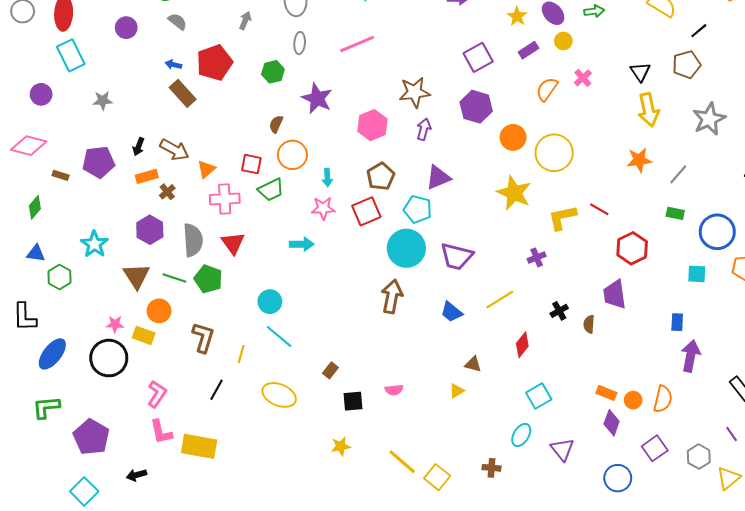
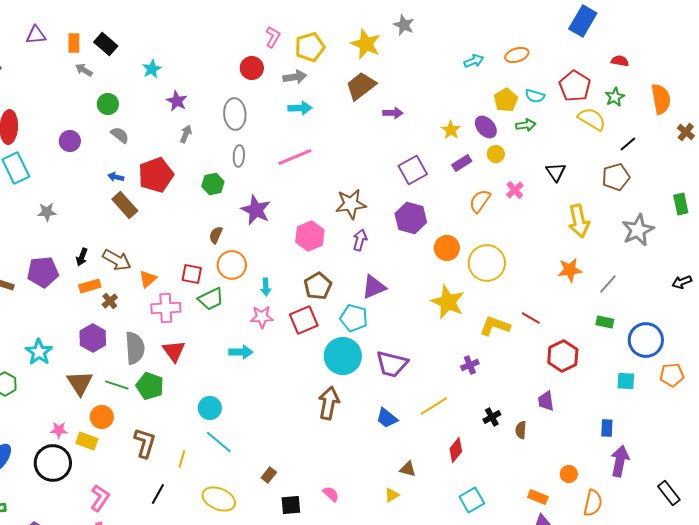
black triangle: (640, 72) -> (556, 172), moved
yellow L-shape: (562, 217) -> (495, 326), turned 32
purple trapezoid: (615, 294) -> (546, 401), size x0.7
pink semicircle: (394, 390) -> (331, 494), turned -132
orange circle: (633, 400) -> (569, 474), moved

